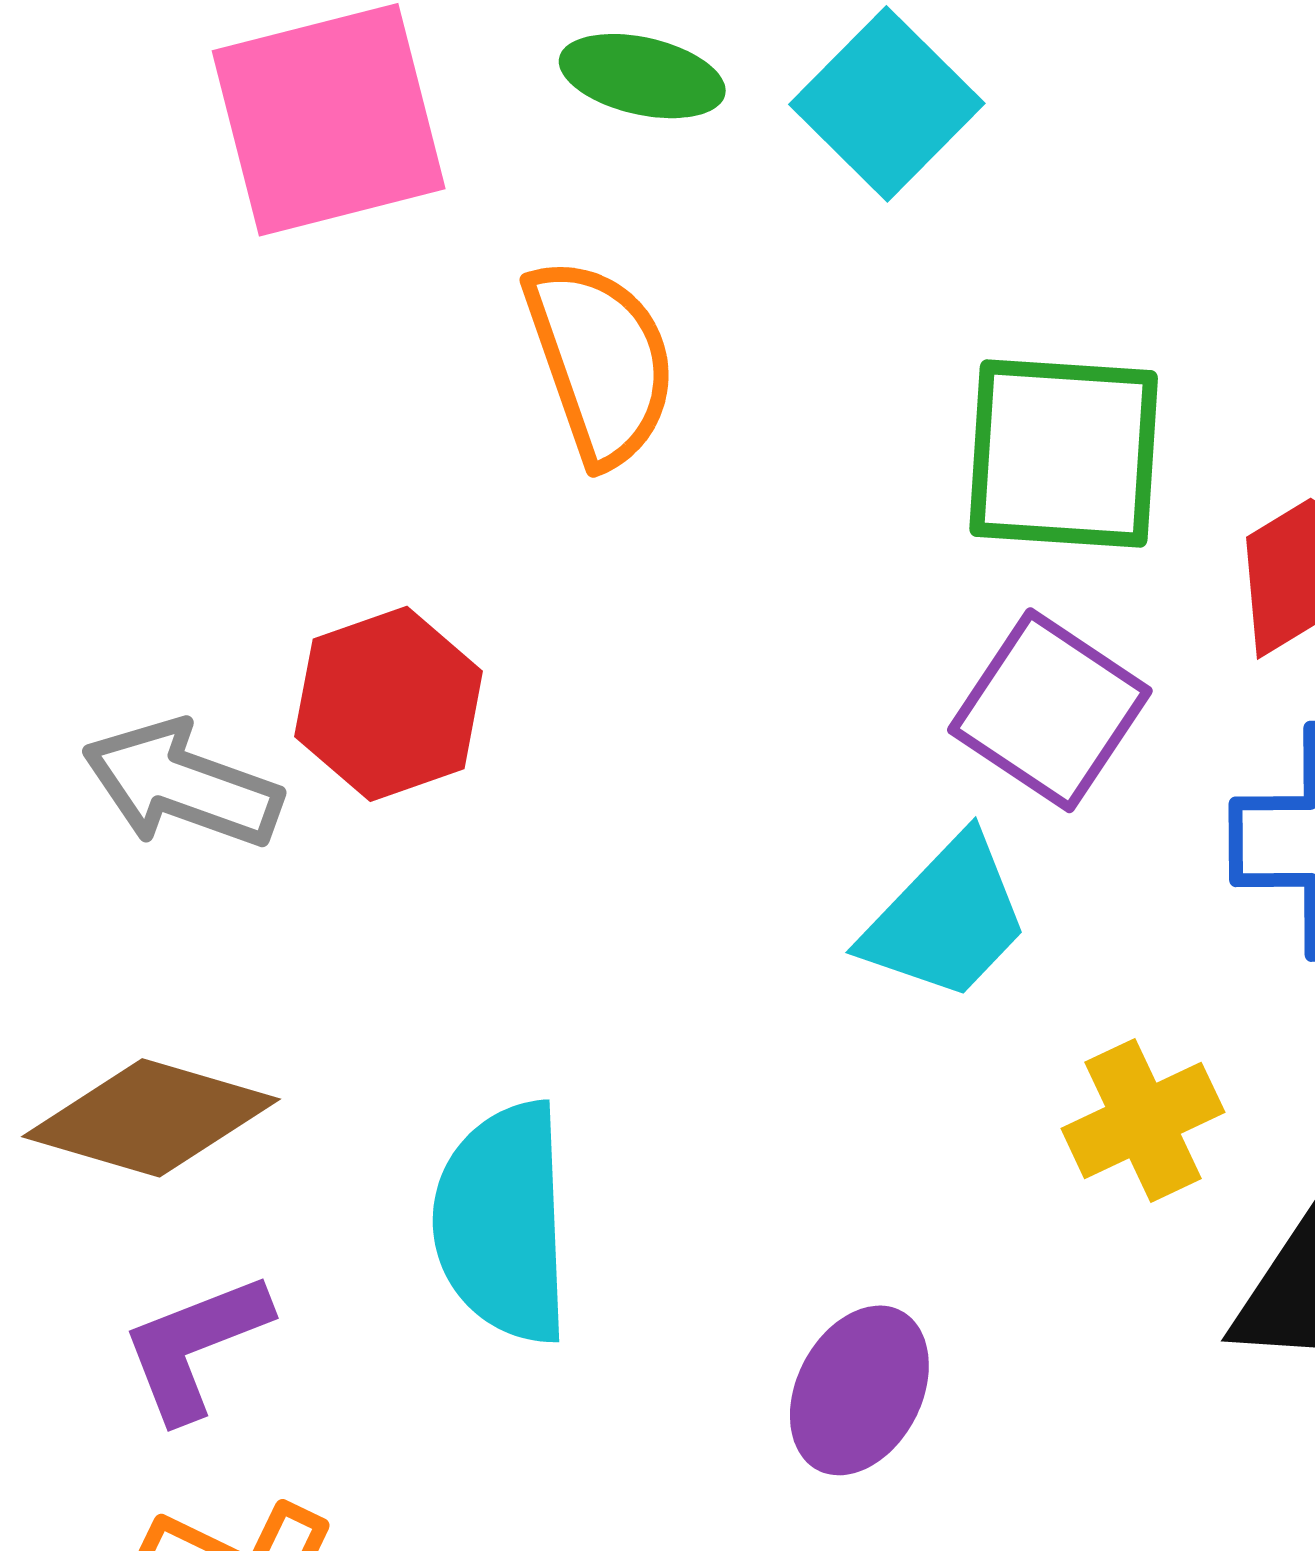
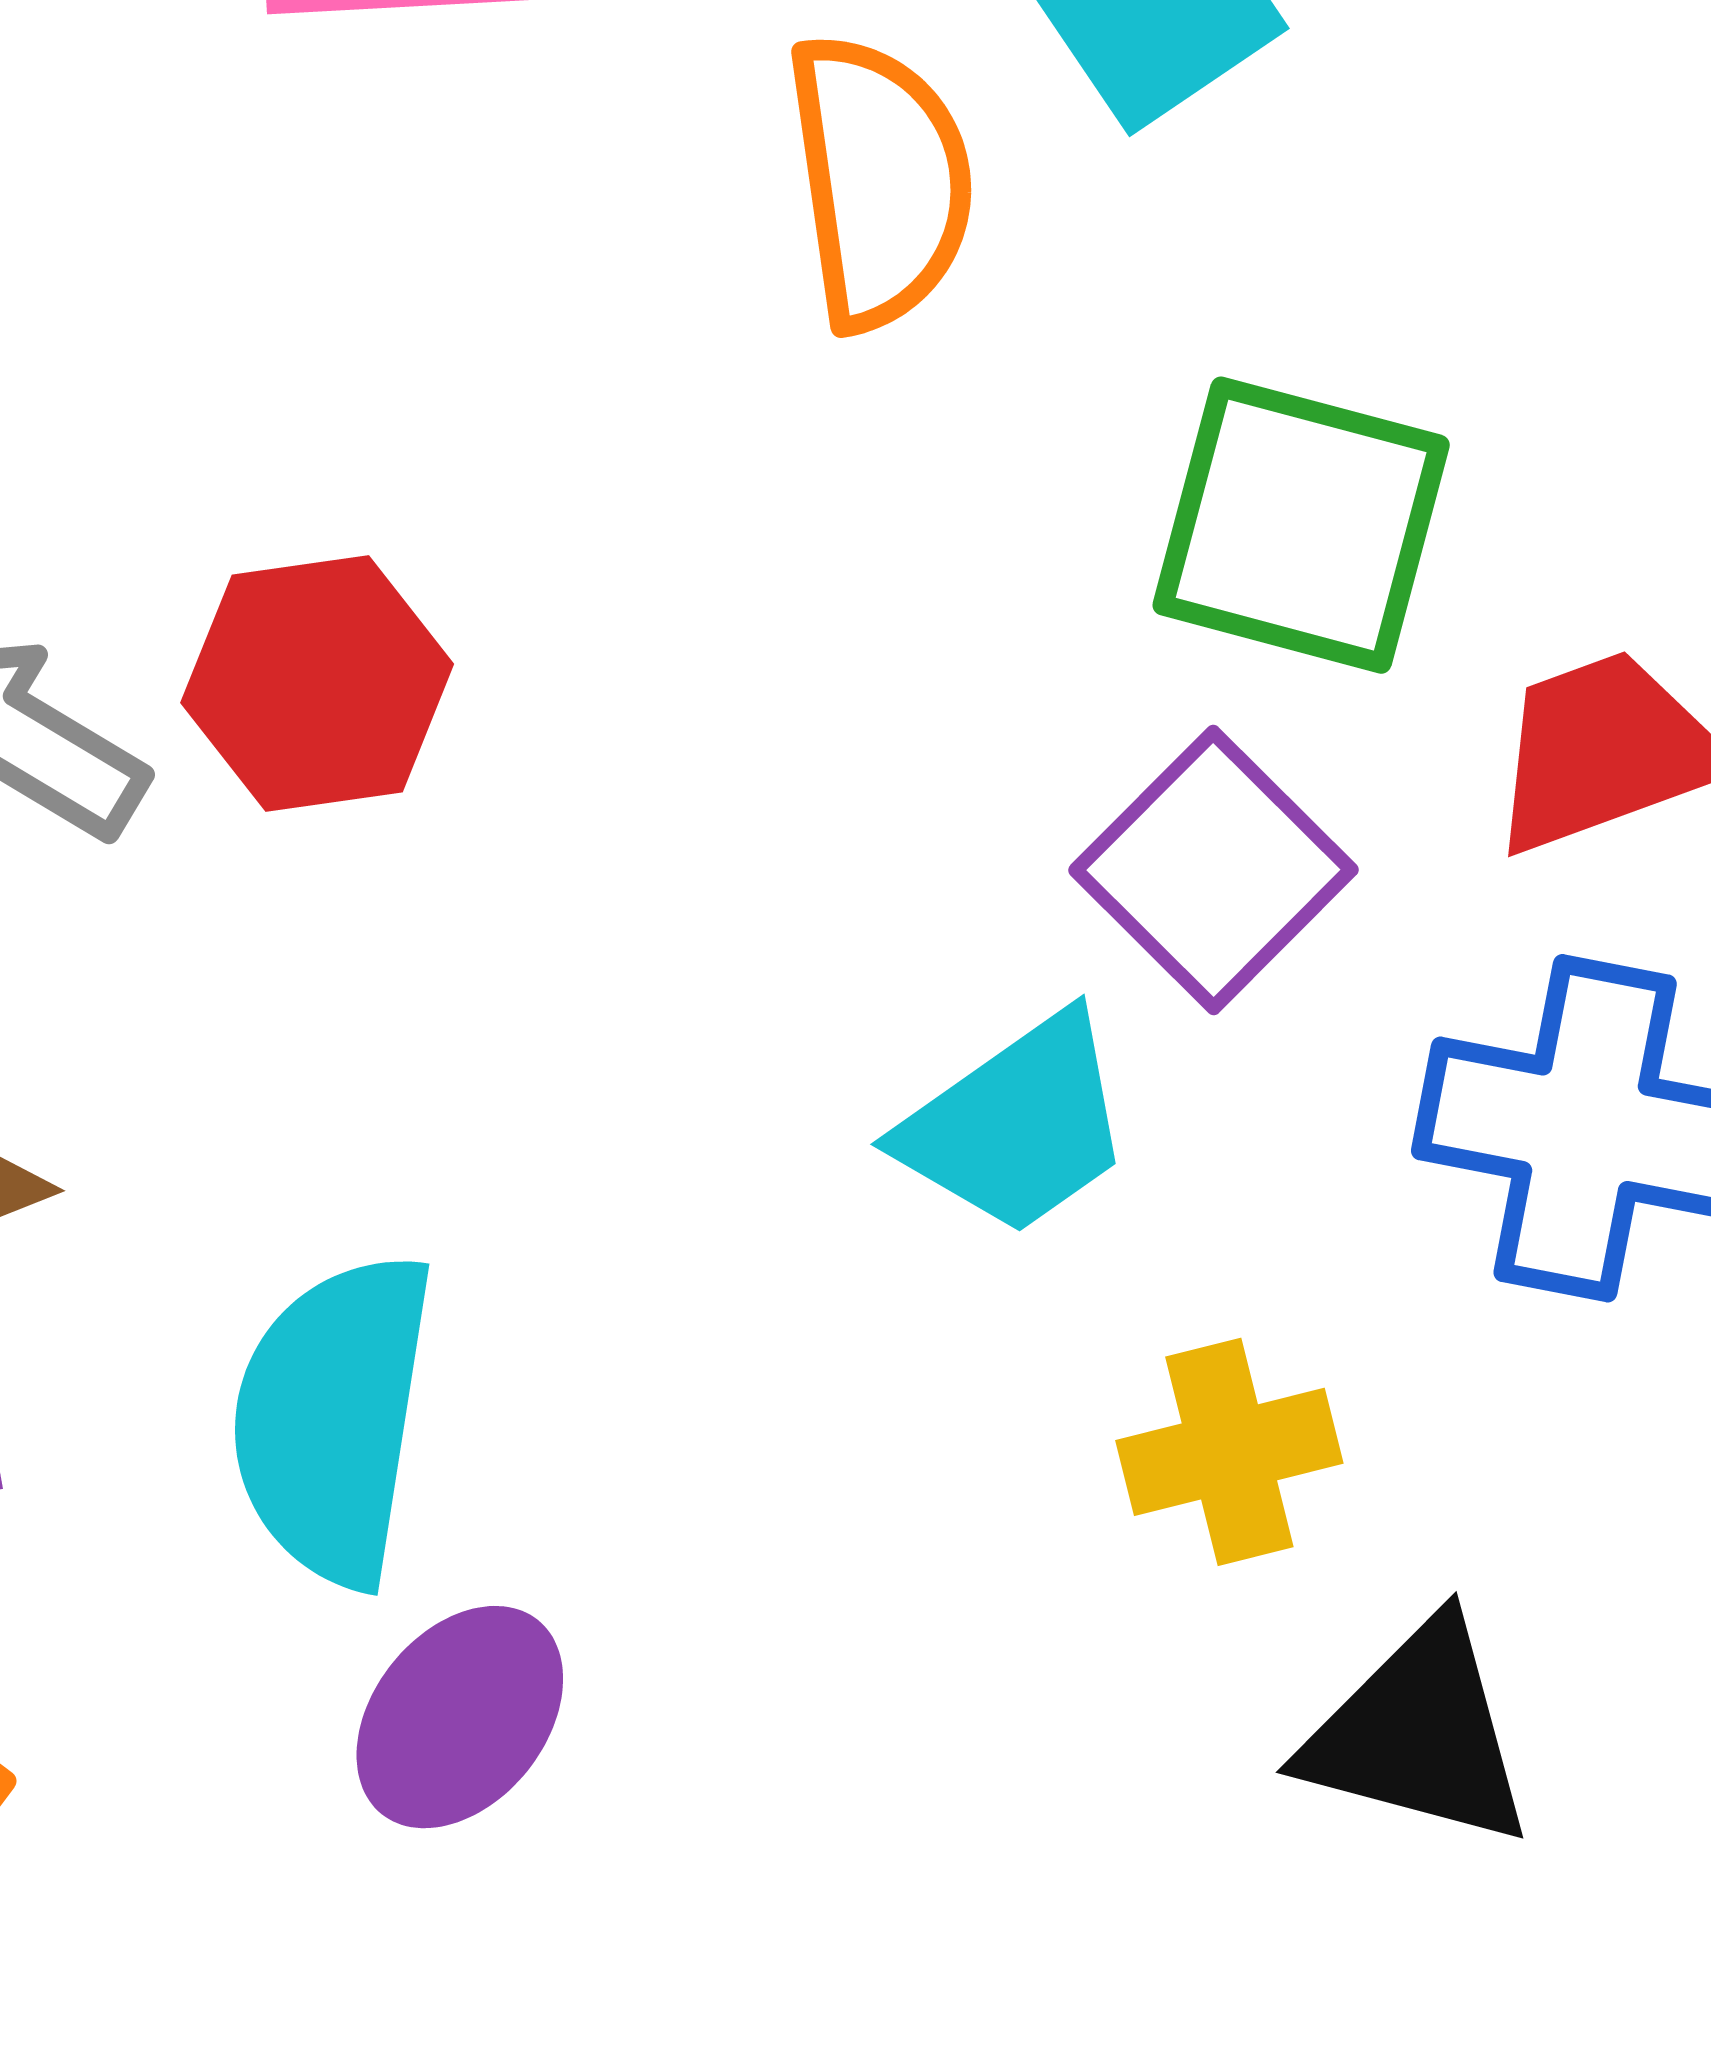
orange semicircle: (600, 361) -> (880, 181), moved
purple ellipse: (859, 1390) -> (460, 1717), moved

